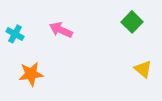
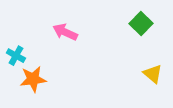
cyan cross: (15, 34) -> (16, 56), moved

